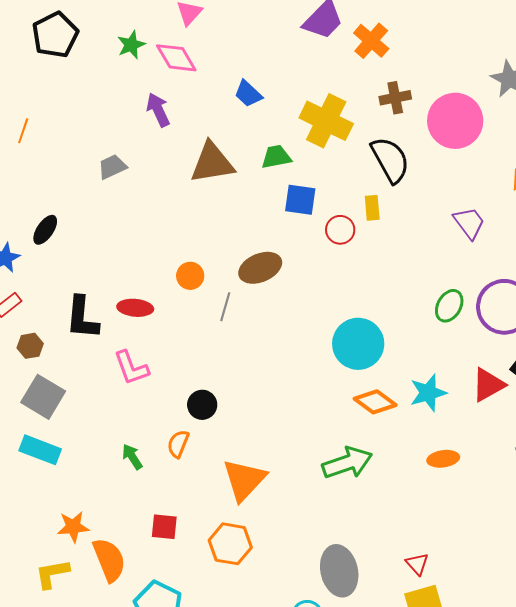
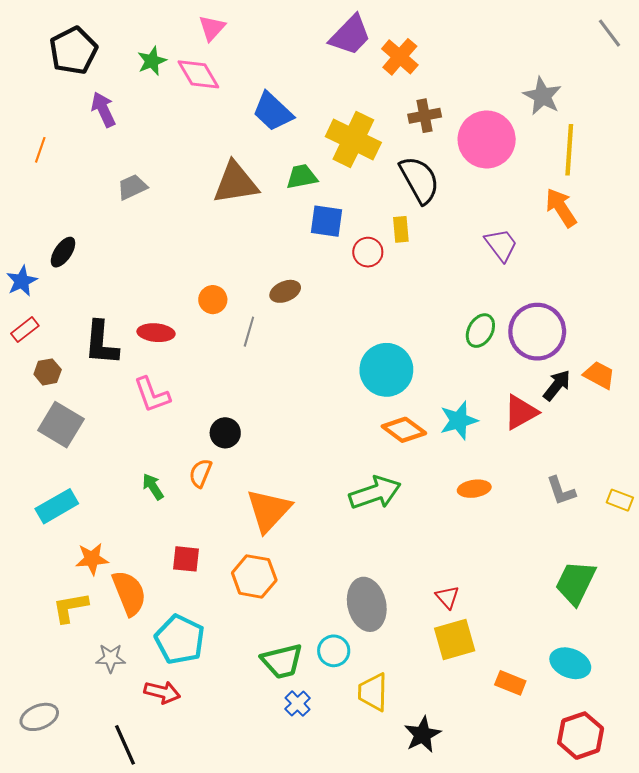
blue trapezoid: (248, 94) -> (273, 112), size x1.4
purple arrow: (158, 110) -> (103, 110), moved
brown ellipse: (260, 268) -> (285, 291), size x0.7
cyan rectangle: (40, 450) -> (57, 506), moved, turned -51

